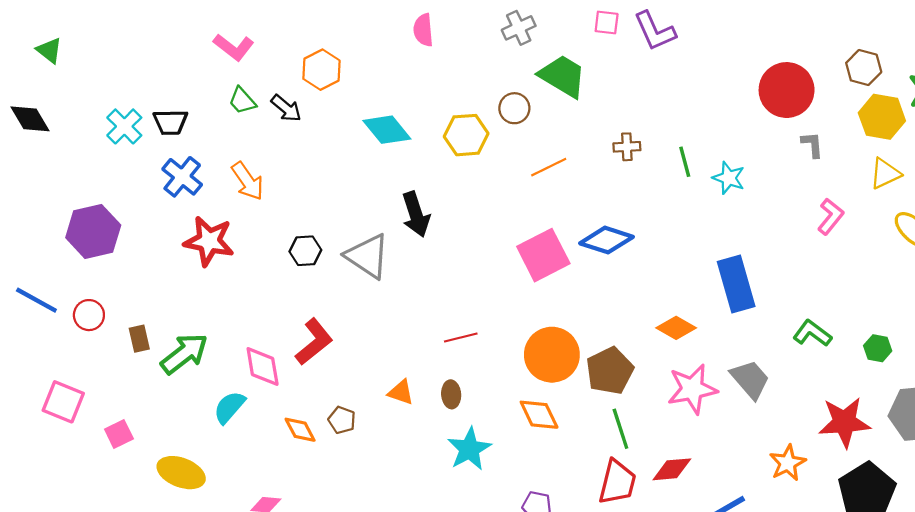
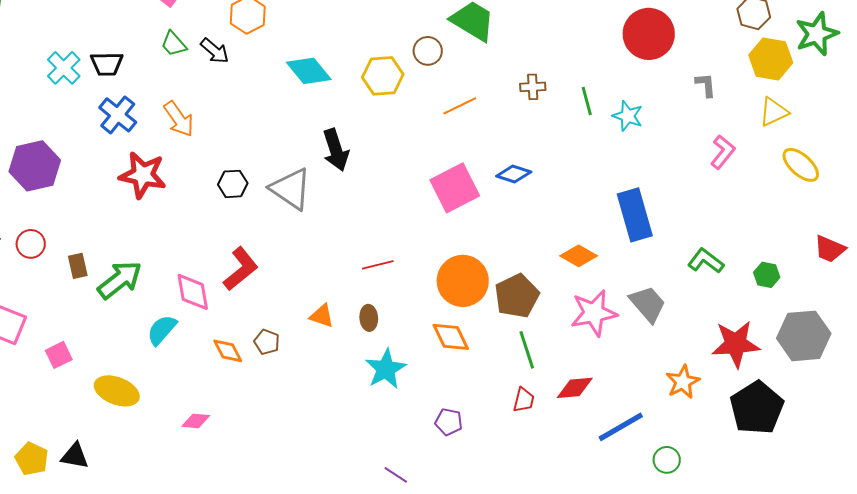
red circle: (787, 90) -> (649, 34), moved
blue diamond: (607, 240) -> (514, 174), size x0.7
red trapezoid: (617, 482) -> (524, 400), size x0.6

